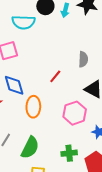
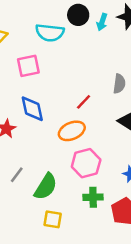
orange ellipse: (33, 107) -> (72, 131), moved, turned 60
pink hexagon: (75, 113) -> (86, 163), moved

